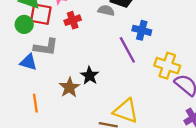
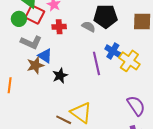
blue triangle: (28, 62) -> (45, 56), moved
yellow cross: (167, 66) -> (129, 61), moved
brown star: (69, 87) -> (35, 65), moved

